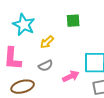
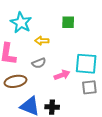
yellow arrow: (47, 42) -> (42, 41), turned 40

